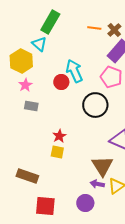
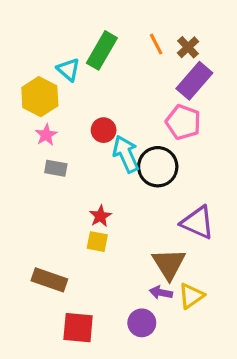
green rectangle: (50, 22) -> (102, 50), moved
orange line: (94, 28) -> (156, 44), turned 56
cyan arrow: (74, 71) -> (126, 154), moved

